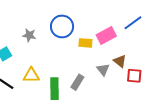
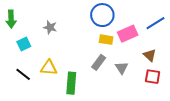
blue circle: (62, 26) -> (102, 15), moved
brown triangle: (120, 61) -> (150, 55), moved
gray rectangle: (77, 82) -> (99, 62), moved

